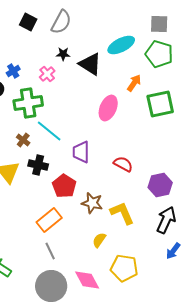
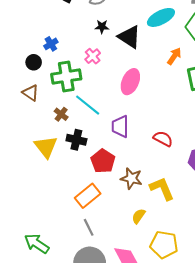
pink cross: (47, 74) -> (93, 56), moved
pink ellipse: (108, 108) -> (130, 82), moved

